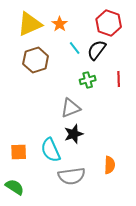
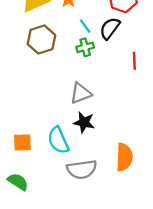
green cross: (88, 80) -> (85, 47), moved
black star: (74, 134) -> (84, 122), turned 30
orange semicircle: (110, 165) -> (124, 157), size x1.4

